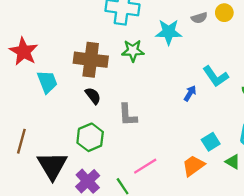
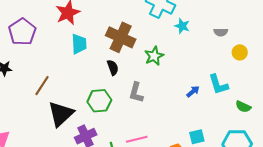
yellow circle: (224, 13) -> (240, 52), moved
cyan star: (169, 32) -> (182, 26), moved, size x0.7
green star: (133, 51) -> (154, 56), moved, turned 30

